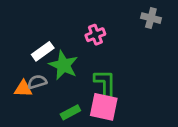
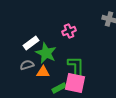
orange triangle: (23, 89) -> (43, 72), moved
green rectangle: (70, 112) -> (59, 88), moved

